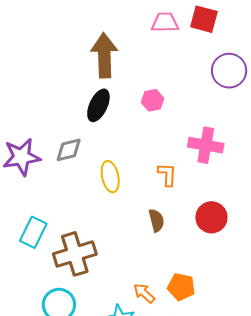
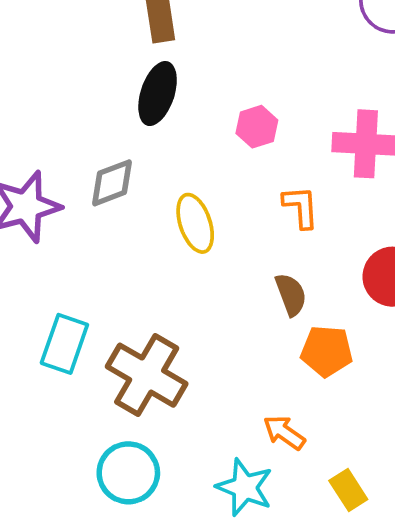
pink hexagon: (153, 100) -> (257, 127), moved
brown cross: (75, 254) -> (147, 375), turned -36
orange pentagon: (181, 287) -> (327, 351), moved

